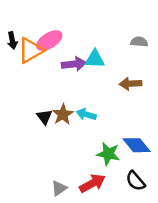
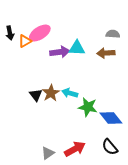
orange triangle: (31, 50) -> (25, 41), size x0.6
brown arrow: (130, 84) -> (106, 53), moved
green star: (108, 154) -> (88, 107), moved

